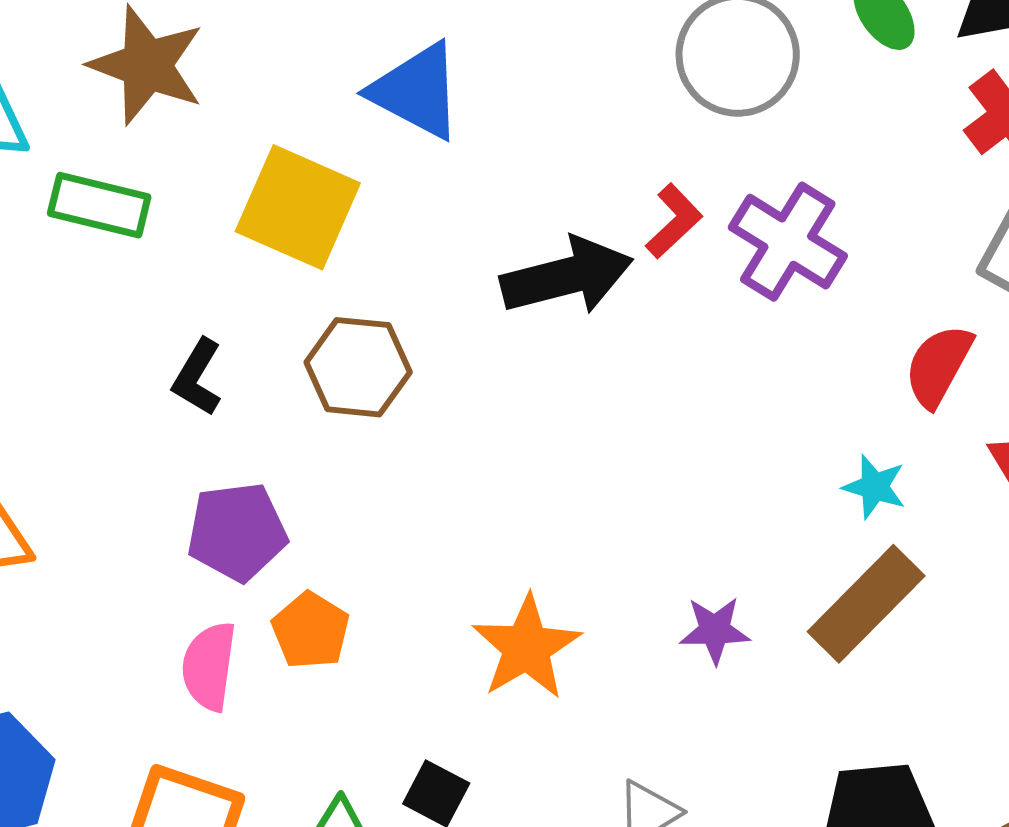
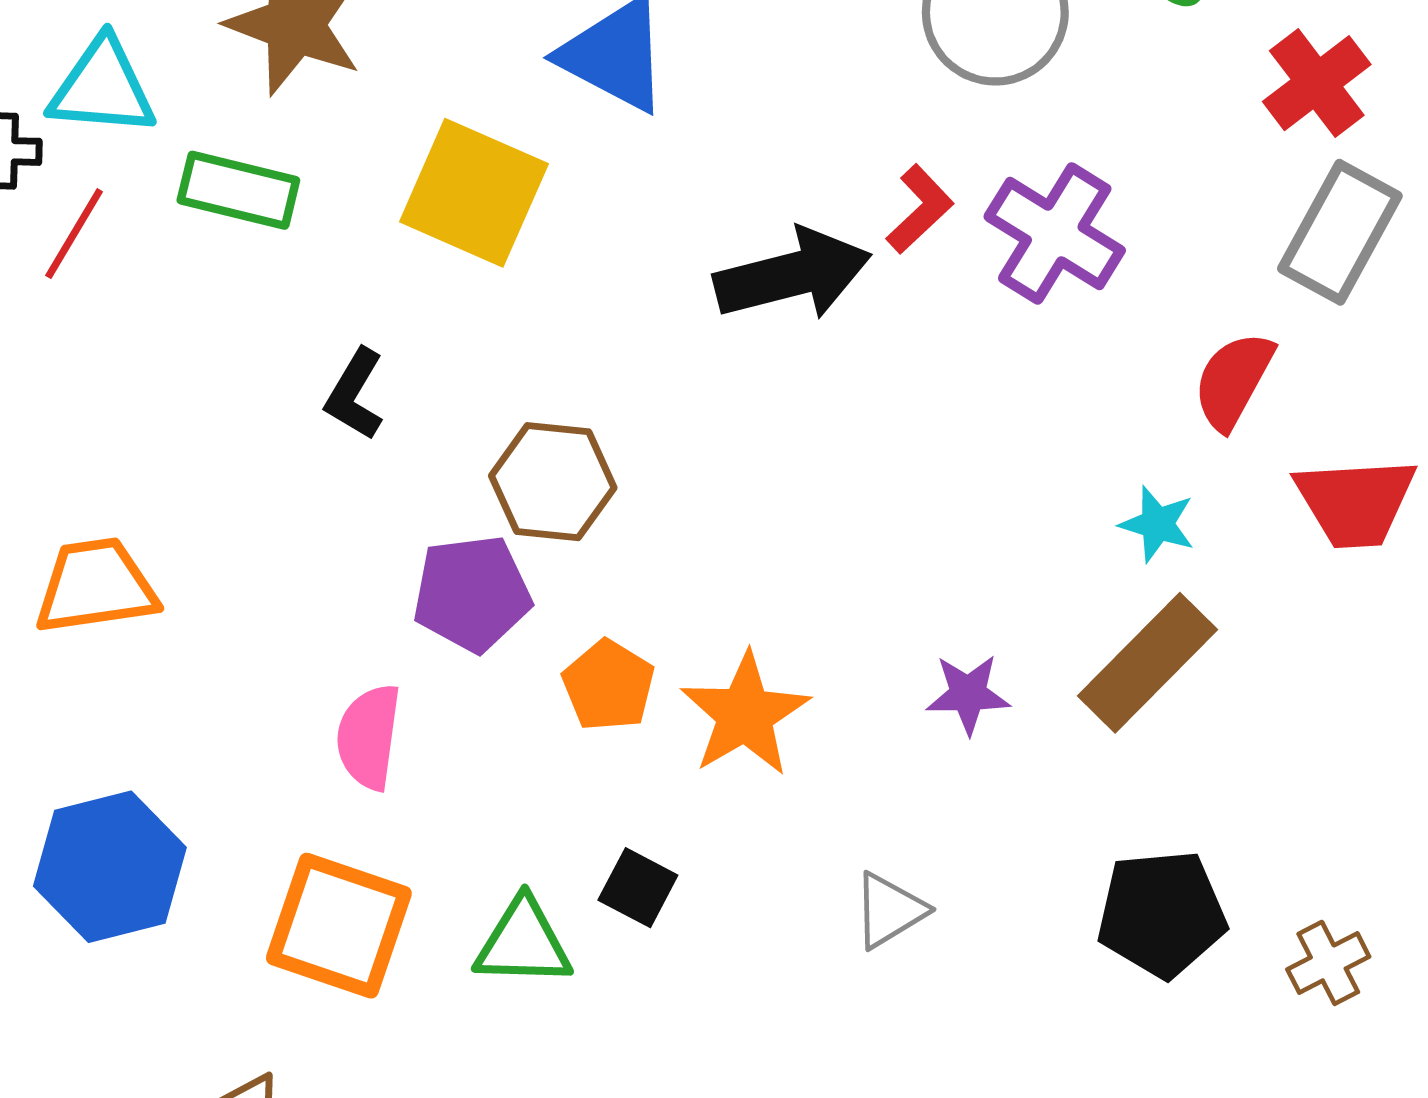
brown hexagon: (358, 367) -> (553, 482), moved
purple pentagon: (237, 532) -> (472, 593), moved
orange pentagon: (311, 630) -> (608, 685), moved

